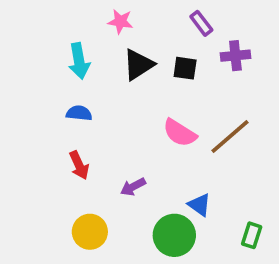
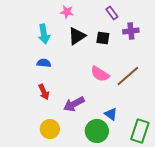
purple arrow: (133, 187) -> (74, 104), size x1.5
green rectangle: (252, 235) -> (140, 131), size x1.6

